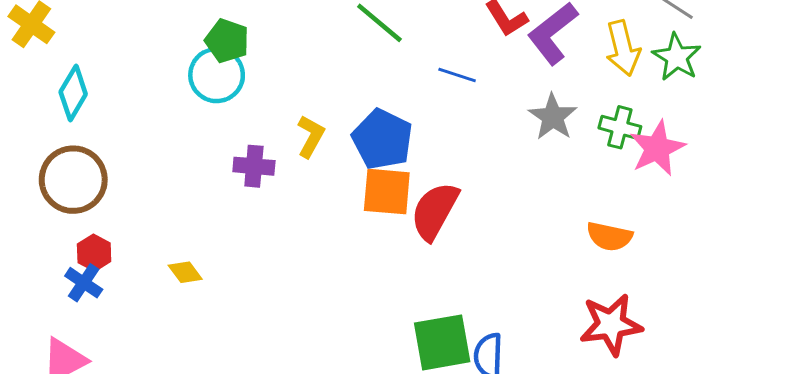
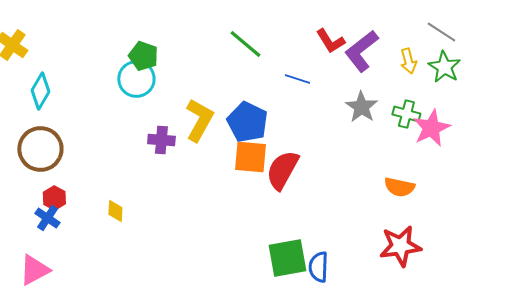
yellow arrow: (623, 48) -> (408, 61), size x0.7
yellow L-shape: (311, 136) -> (199, 120), size x1.5
yellow diamond: (185, 272) -> (115, 211), turned 40

